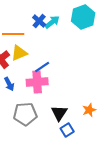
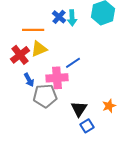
cyan arrow: (52, 22) -> (72, 18), turned 126
blue line: (42, 67) -> (73, 63), moved
gray pentagon: (25, 114) -> (45, 96), moved

